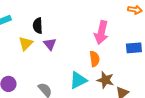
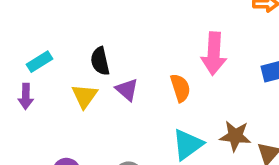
orange semicircle: (95, 59) -> (180, 88), moved

